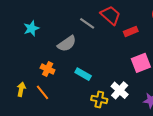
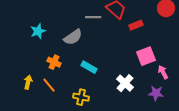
gray line: (87, 23) -> (93, 17), turned -35
cyan star: (31, 28) -> (38, 31), moved
yellow cross: (99, 99) -> (81, 97), moved

